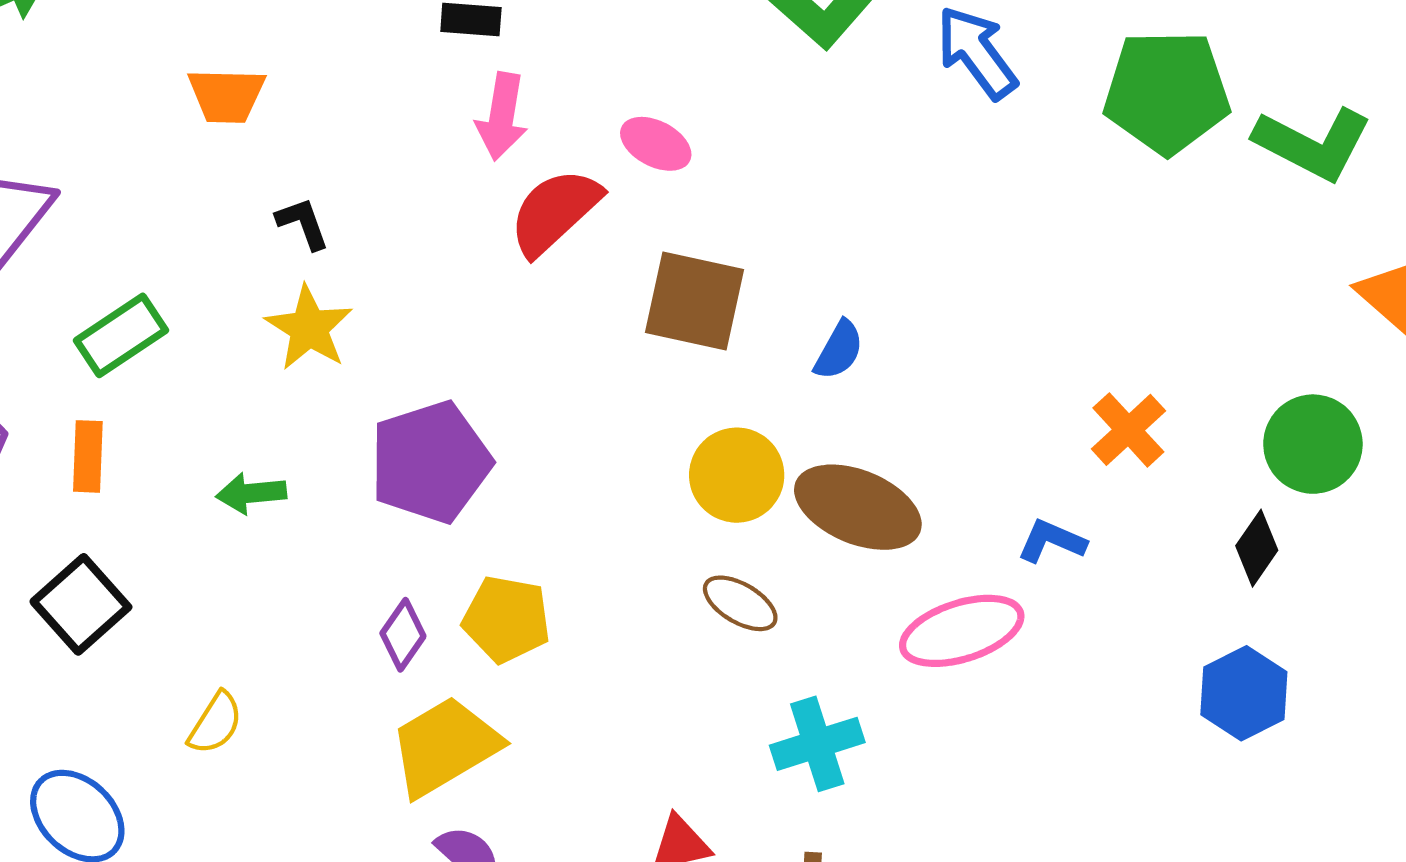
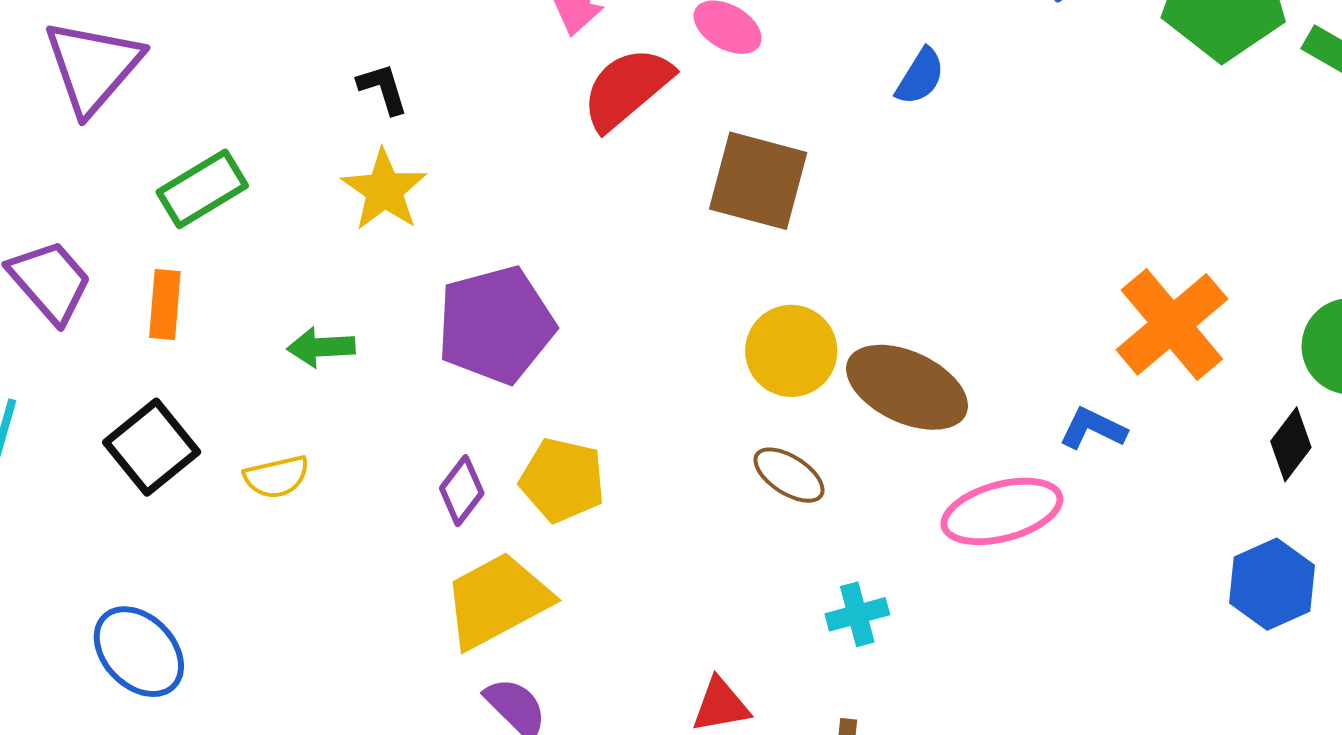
blue semicircle: (839, 350) -> (920, 77), moved
orange cross: (1128, 430) -> (1172, 324), size x1.5
yellow semicircle: (215, 723) -> (277, 477), moved, turned 42
cyan cross: (817, 744) -> (857, 614), size x0.7

